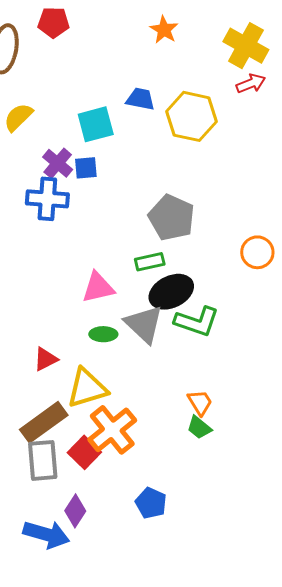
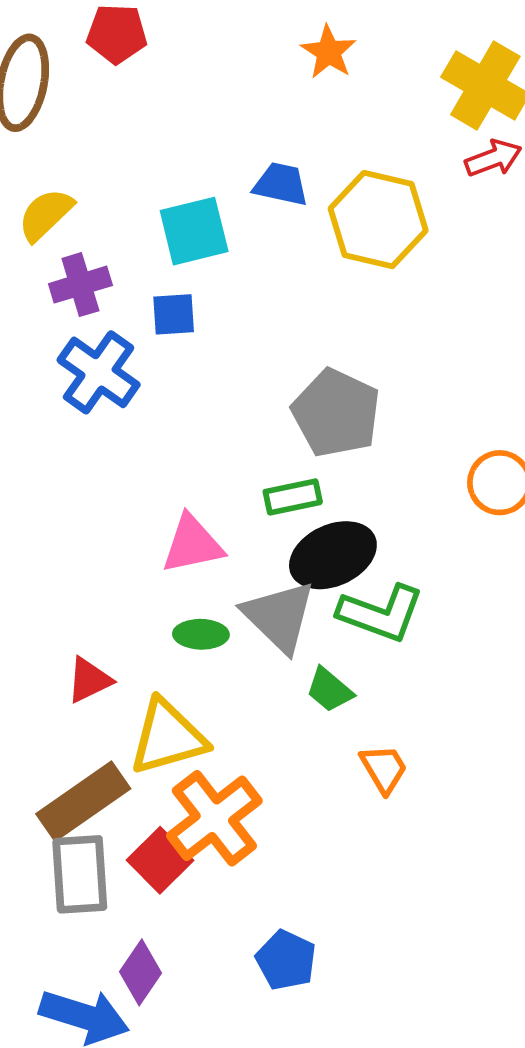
purple cross: (58, 163) -> (80, 285), moved, turned 32
blue cross: (47, 199) -> (99, 372), turned 30
green trapezoid: (199, 427) -> (329, 690), moved

